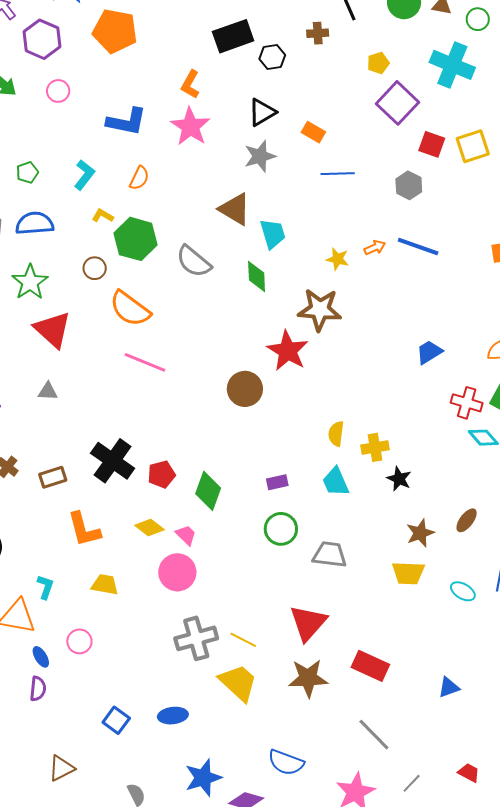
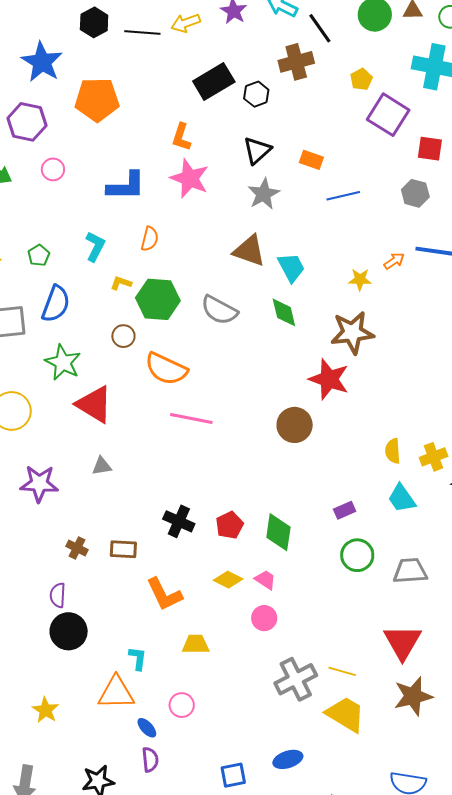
brown cross: (318, 33) -> (296, 62), size x1.6
blue semicircle: (35, 223) -> (56, 304), turned 126
black cross: (113, 461) -> (179, 521), size x0.7
brown rectangle: (53, 477) -> (123, 549), turned 32
pink circle: (177, 572) -> (264, 618), size x0.7
blue square: (116, 720) -> (233, 775), turned -36

